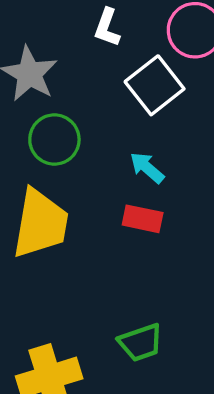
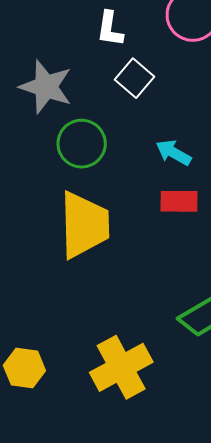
white square: (155, 85) -> (135, 78), moved, size x0.7

